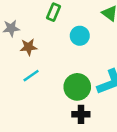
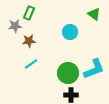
green rectangle: (54, 12) -> (29, 13), moved

